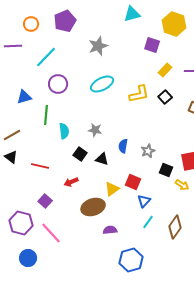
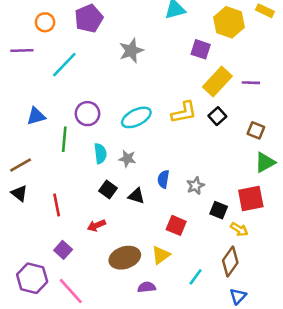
yellow rectangle: (165, 70) -> (217, 81), size x1.6
purple circle: (58, 84) -> (87, 114), moved
cyan ellipse: (102, 84) -> (136, 117), moved
cyan semicircle: (64, 131) -> (100, 153), moved
red line: (40, 166) -> (57, 205), turned 66
yellow triangle: (112, 189) -> (161, 255), moved
blue triangle: (144, 201) -> (238, 296), moved
brown diamond: (175, 227) -> (230, 261), moved

